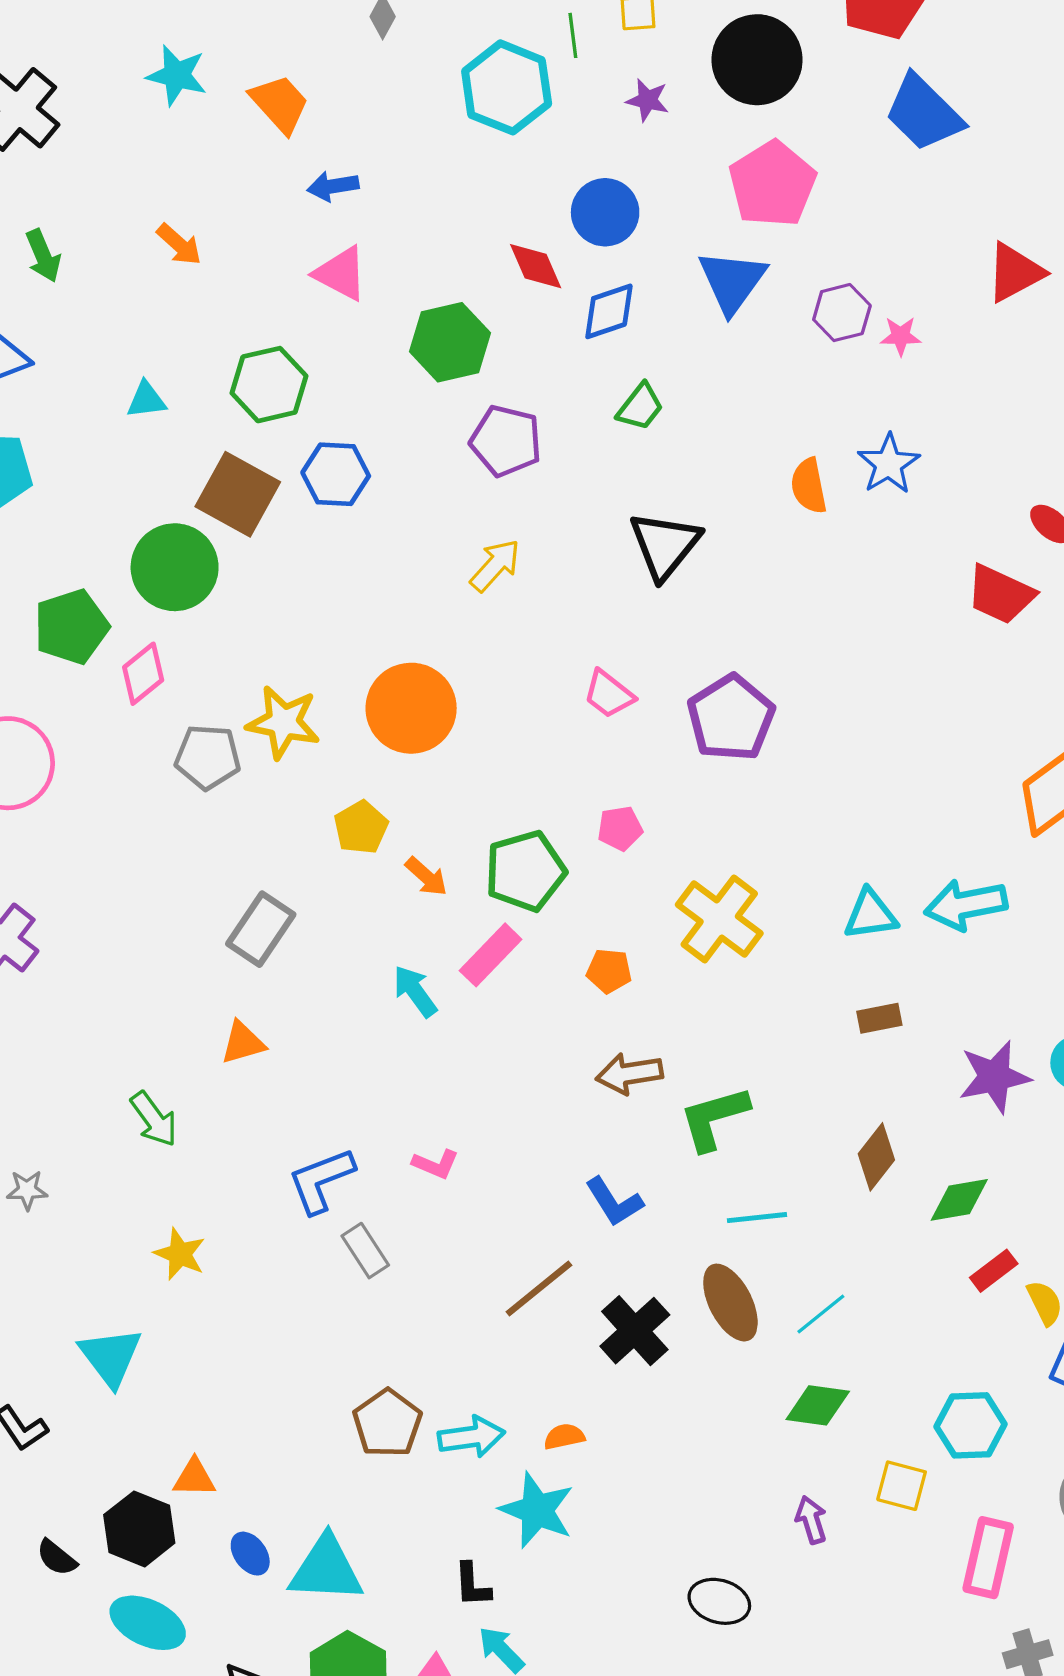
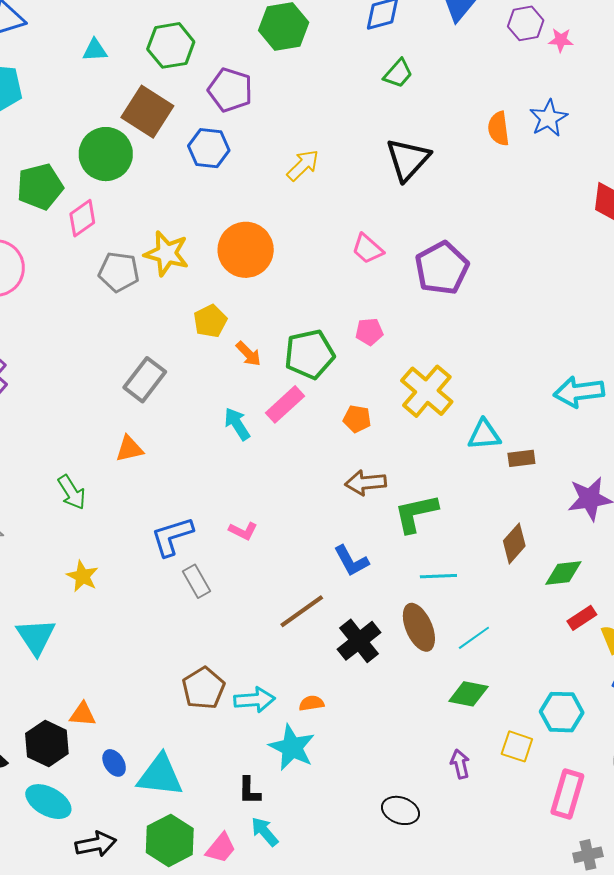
purple pentagon: (506, 441) -> (230, 90), moved
blue hexagon: (336, 474) -> (209, 148), moved
cyan triangle: (870, 915) -> (484, 435), moved

